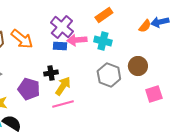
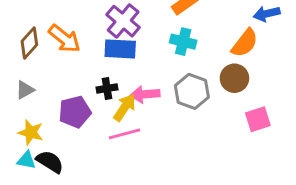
orange semicircle: (145, 26) -> (245, 43), moved, size x1.5
pink arrow: (77, 40) -> (145, 94), moved
blue rectangle: (60, 46) -> (120, 49), size x1.5
purple pentagon: (29, 89) -> (75, 112), turned -30

